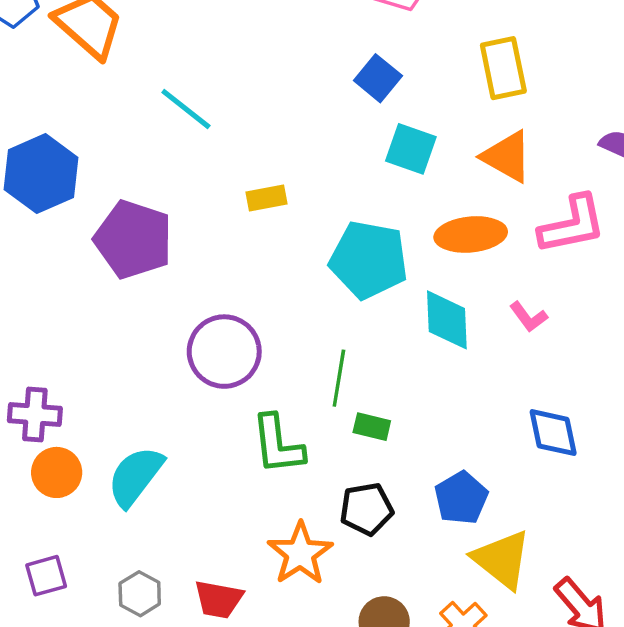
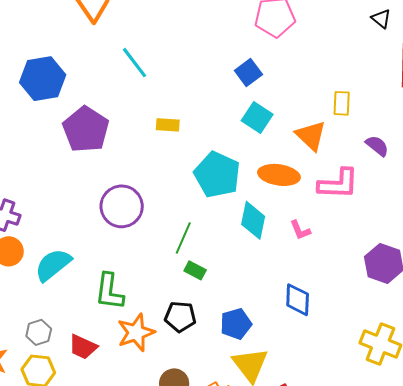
yellow rectangle: (503, 68) -> (342, 103), moved, size x0.7
green L-shape: (278, 444) -> (109, 292), moved

